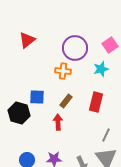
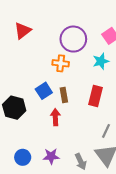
blue square: (37, 97) -> (44, 91), moved, turned -35
brown rectangle: (66, 101) -> (64, 95), turned -48

